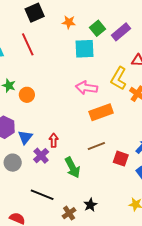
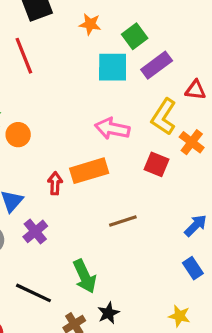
purple rectangle: (121, 32) -> (157, 65), moved
orange rectangle: (101, 112) -> (89, 171), moved
red arrow: (54, 140) -> (55, 183), moved
red square: (121, 159) -> (156, 164), moved
green arrow: (72, 168) -> (85, 276), moved

